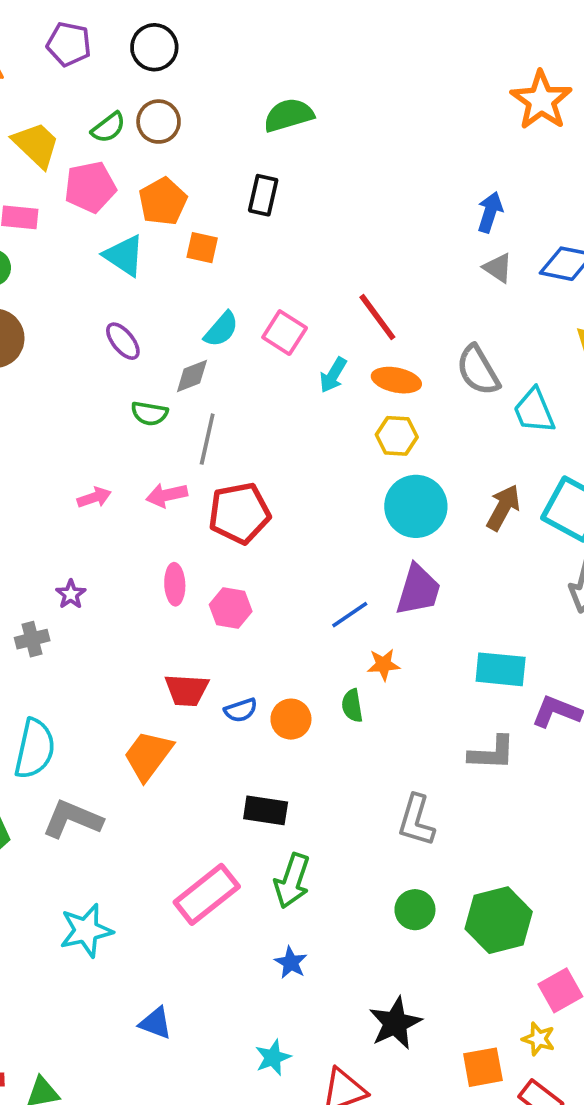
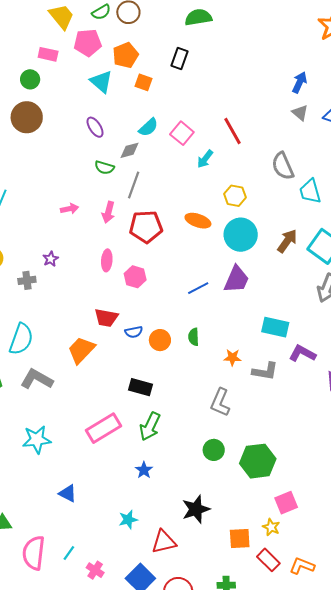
orange ellipse: (396, 380) -> (198, 221), moved
pink arrow: (167, 495) -> (108, 212), turned -70
orange star: (383, 665) -> (232, 357), moved

